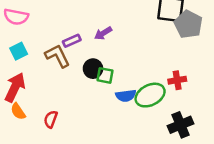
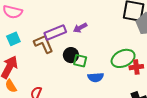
purple rectangle: (72, 41) -> (55, 33), size x1.5
green ellipse: (150, 95) -> (123, 58), moved

